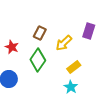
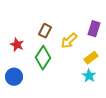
yellow rectangle: (74, 67) -> (91, 58), moved
cyan star: (71, 87) -> (89, 76), moved

